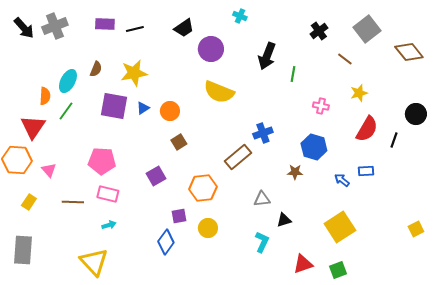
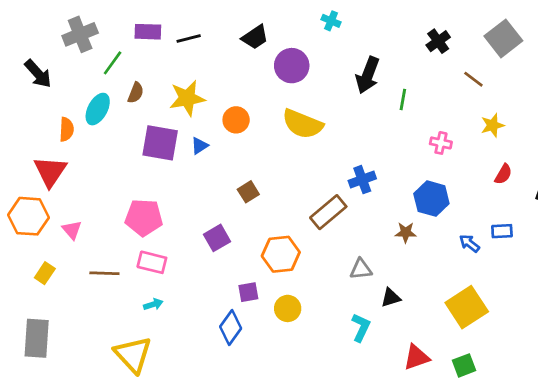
black arrow: (24, 28) -> (38, 74), moved
green line: (66, 111) -> (113, 63), moved
orange circle: (170, 111) -> (236, 120), moved
red semicircle: (367, 129) -> (503, 174), size x0.6

